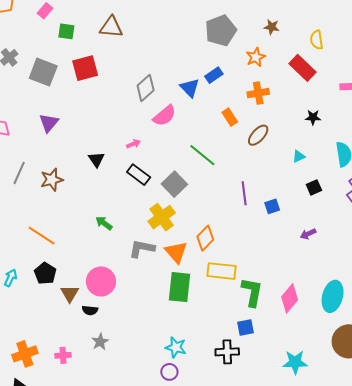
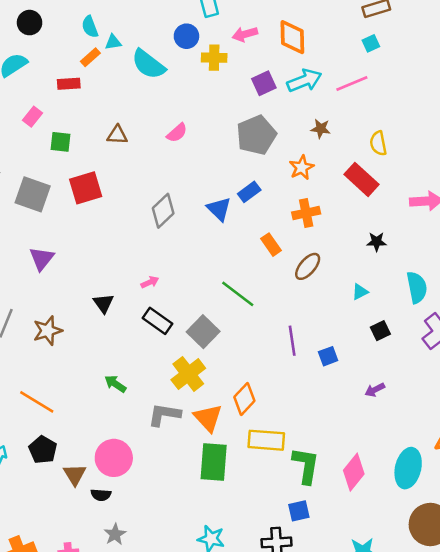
brown triangle: (111, 27) -> (117, 135), size x0.7
pink semicircle: (165, 116) -> (177, 133), moved, size x0.7

